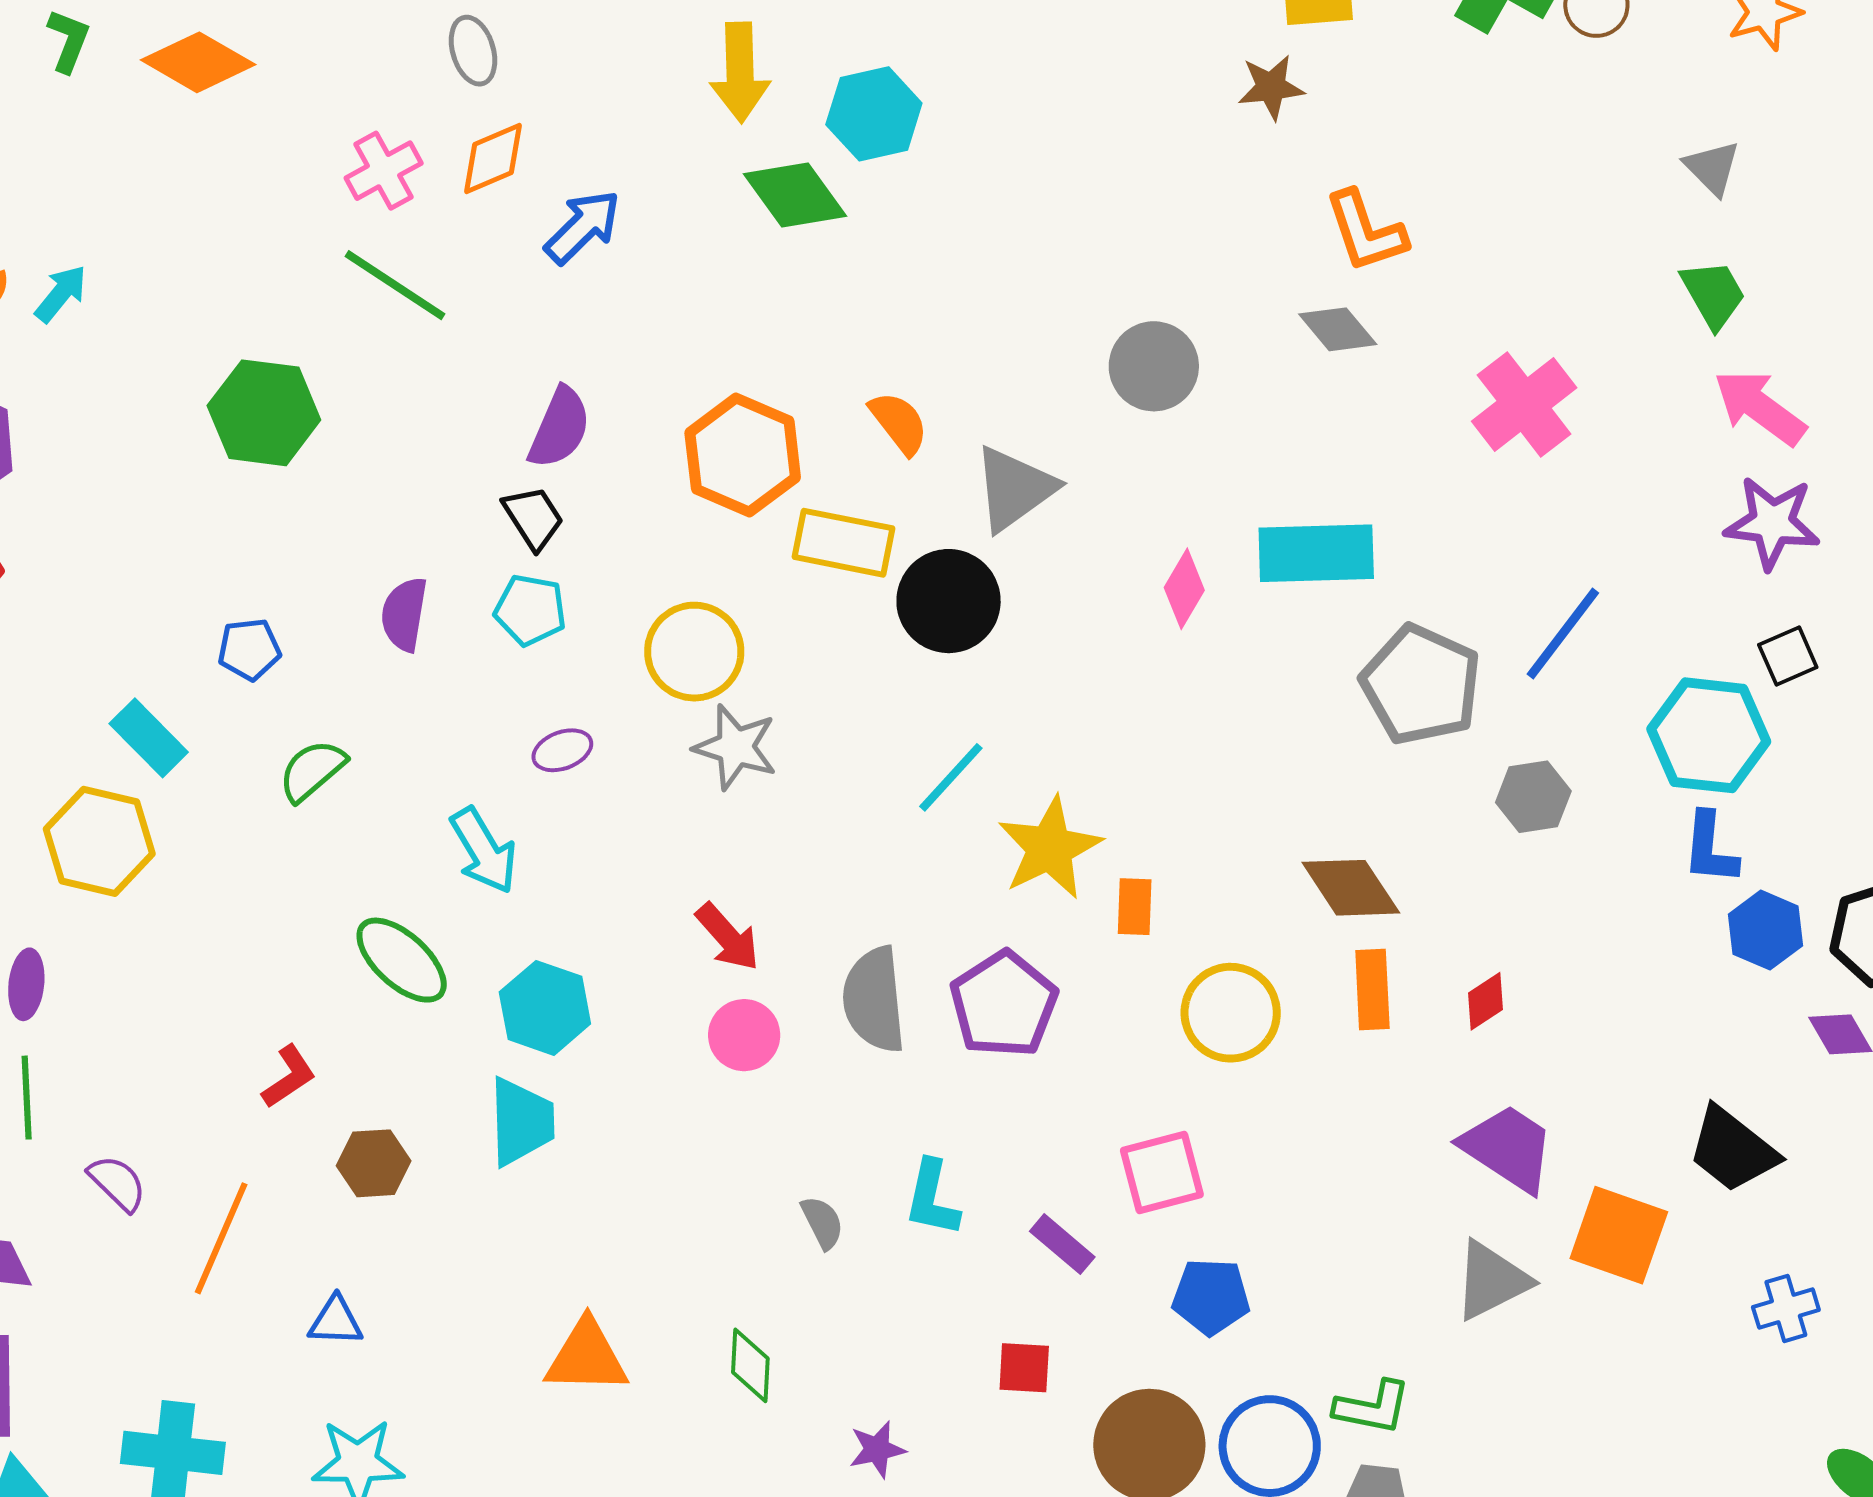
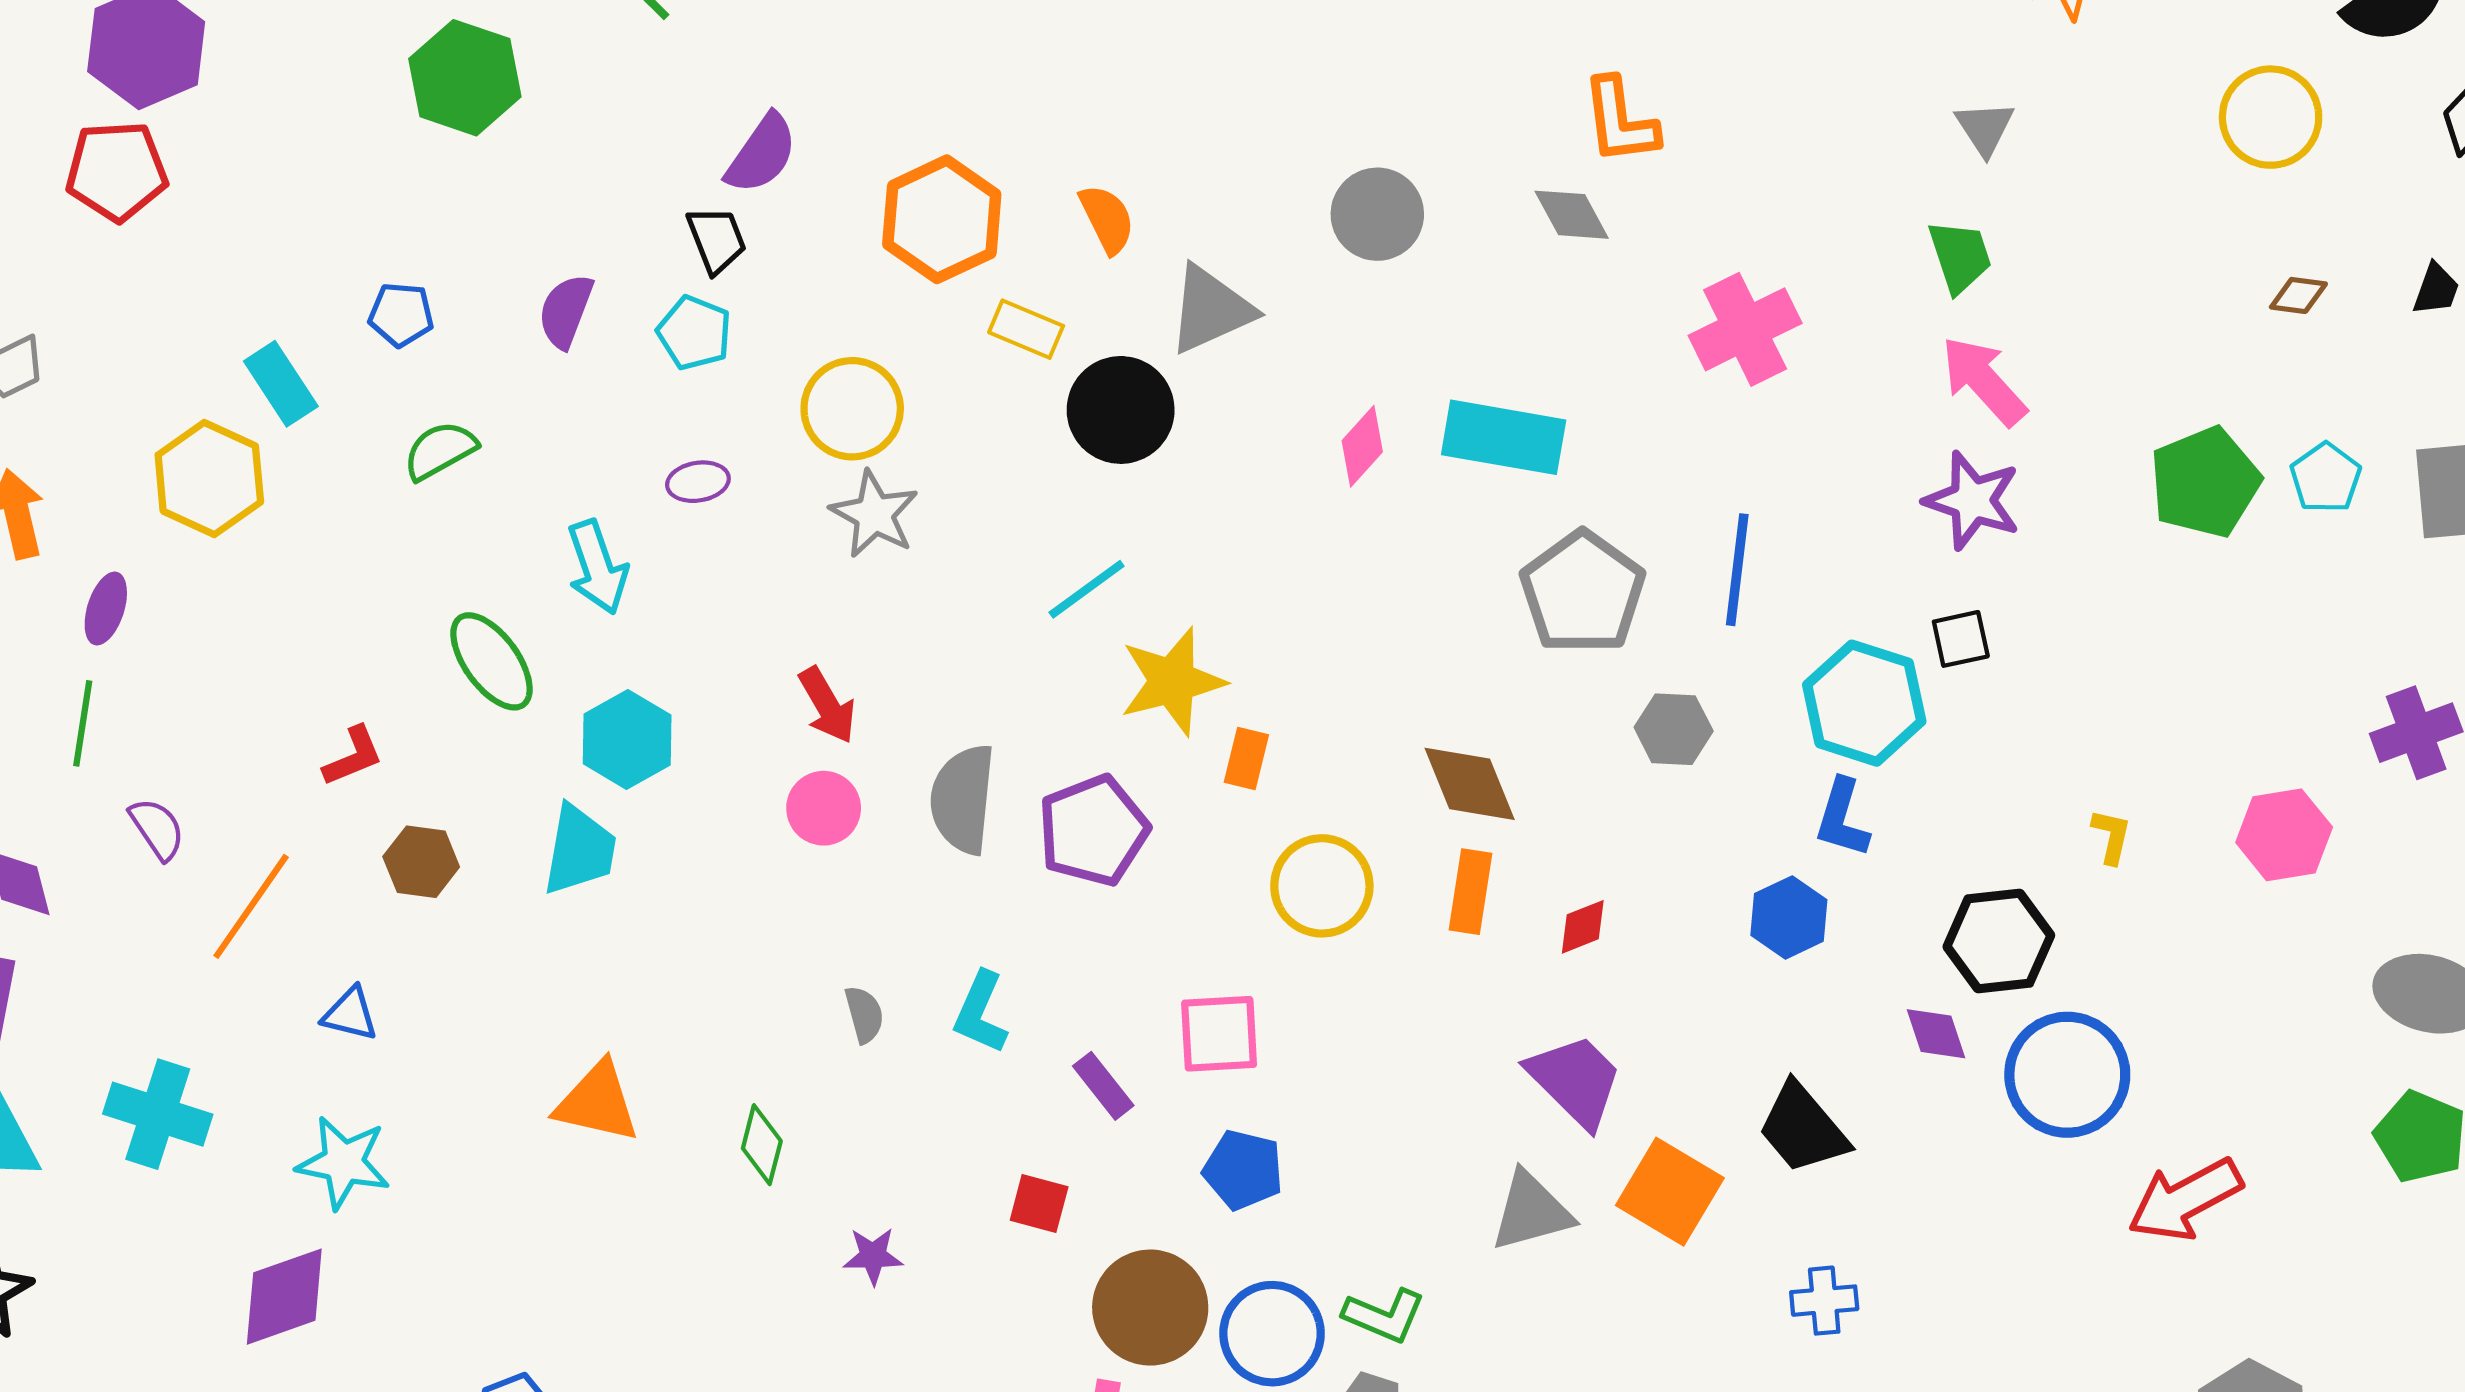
yellow rectangle: (844, 543) -> (1026, 329), size x0.7
blue line: (1563, 633) -> (1737, 570), turned -42
blue hexagon: (1765, 930) -> (1789, 917), moved

